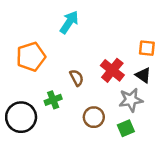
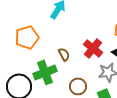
green cross: (53, 100) -> (45, 72), size x1.6

